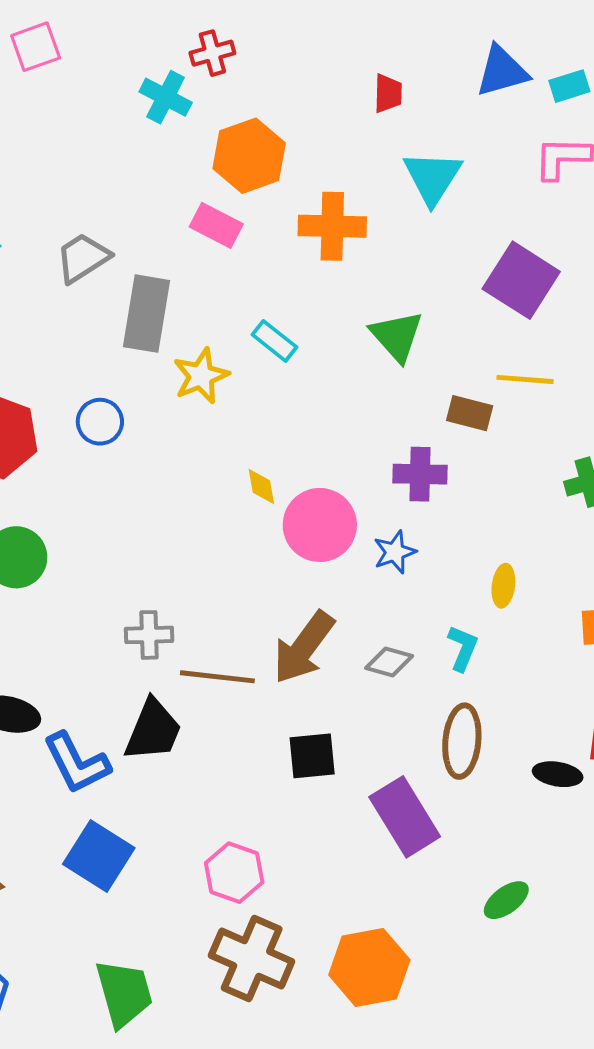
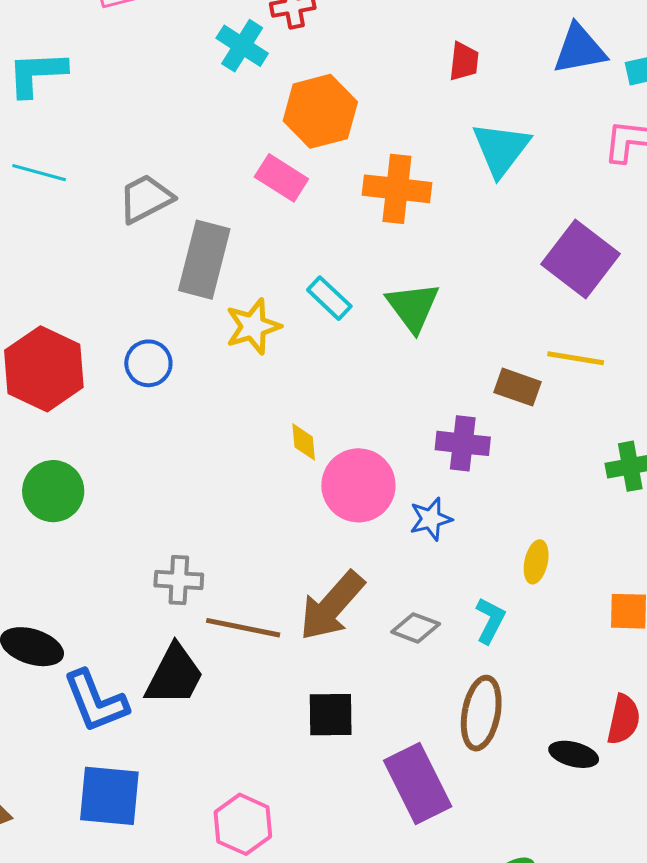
green triangle: (397, 336) -> (413, 307), moved
blue square: (99, 856) -> (109, 796), turned -32

